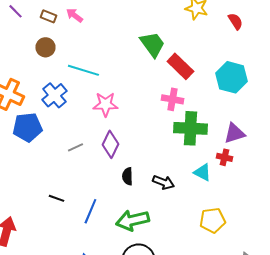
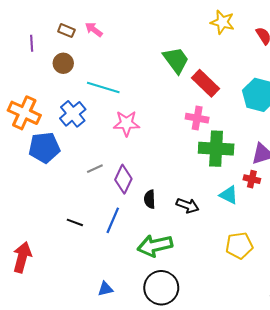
purple line: (15, 11) -> (32, 43), moved, turned 42
purple diamond: (110, 144) -> (123, 179), moved
blue line: (90, 211) -> (113, 220), moved

